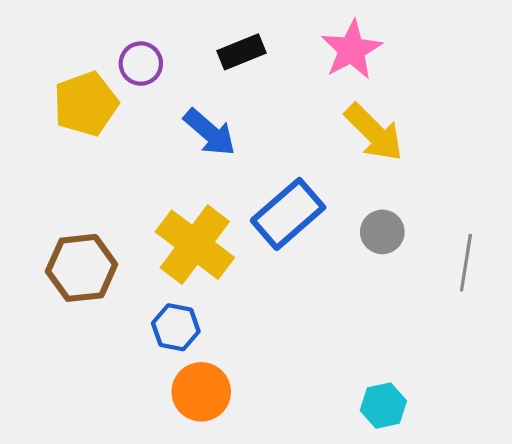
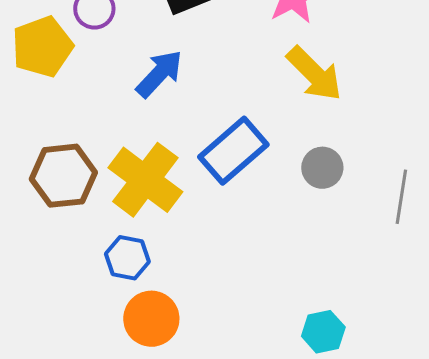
blue arrow: (210, 132) -> (159, 74), turned -88
brown hexagon: (82, 268) -> (63, 176), moved

